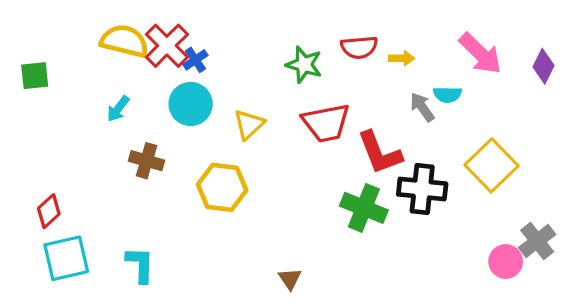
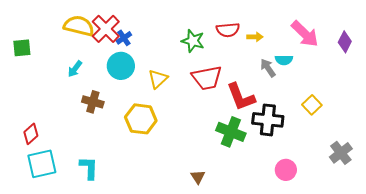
yellow square: (491, 165) -> (312, 105), size x0.6
pink circle: (506, 262) -> (286, 170), moved
brown triangle: (290, 279) -> (198, 177), moved

